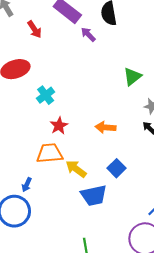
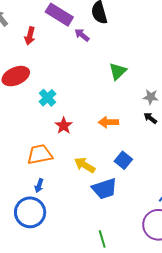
red arrow: (34, 29) -> (30, 36), turned 54
green triangle: (132, 76) -> (118, 71), moved
orange trapezoid: (50, 153) -> (40, 154), moved

